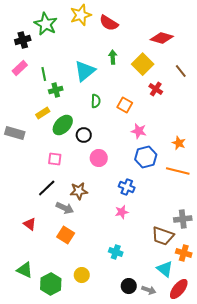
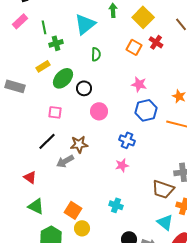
orange square: (125, 105) -> (134, 47), moved
gray arrow: (65, 208) -> (65, 161), turned 126
orange square: (66, 235) -> (73, 210), moved
green triangle: (25, 270) -> (36, 206), moved

